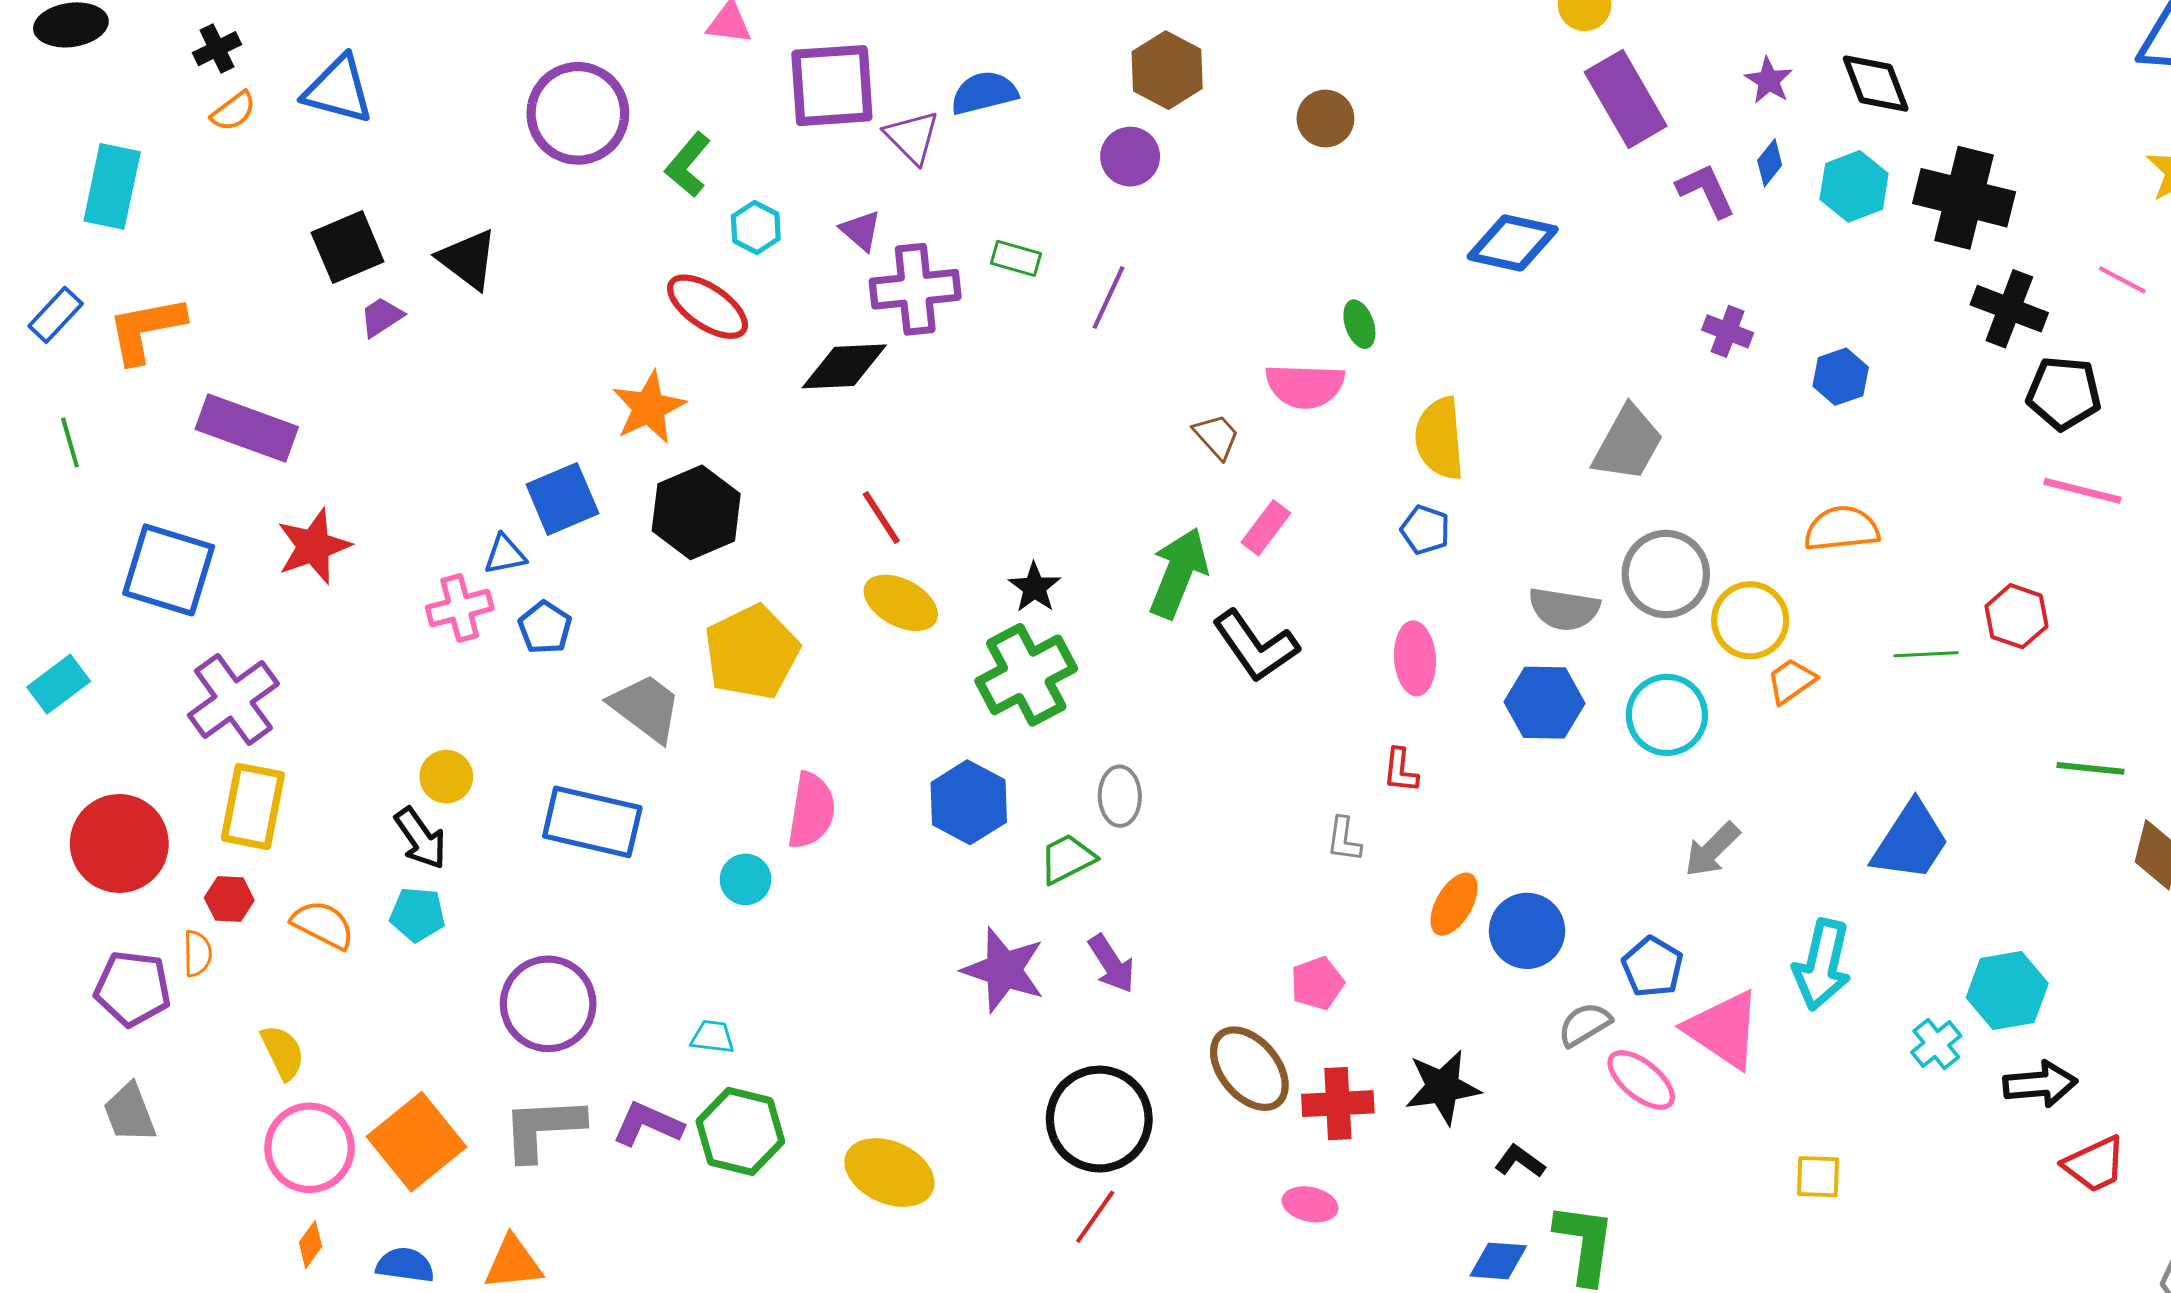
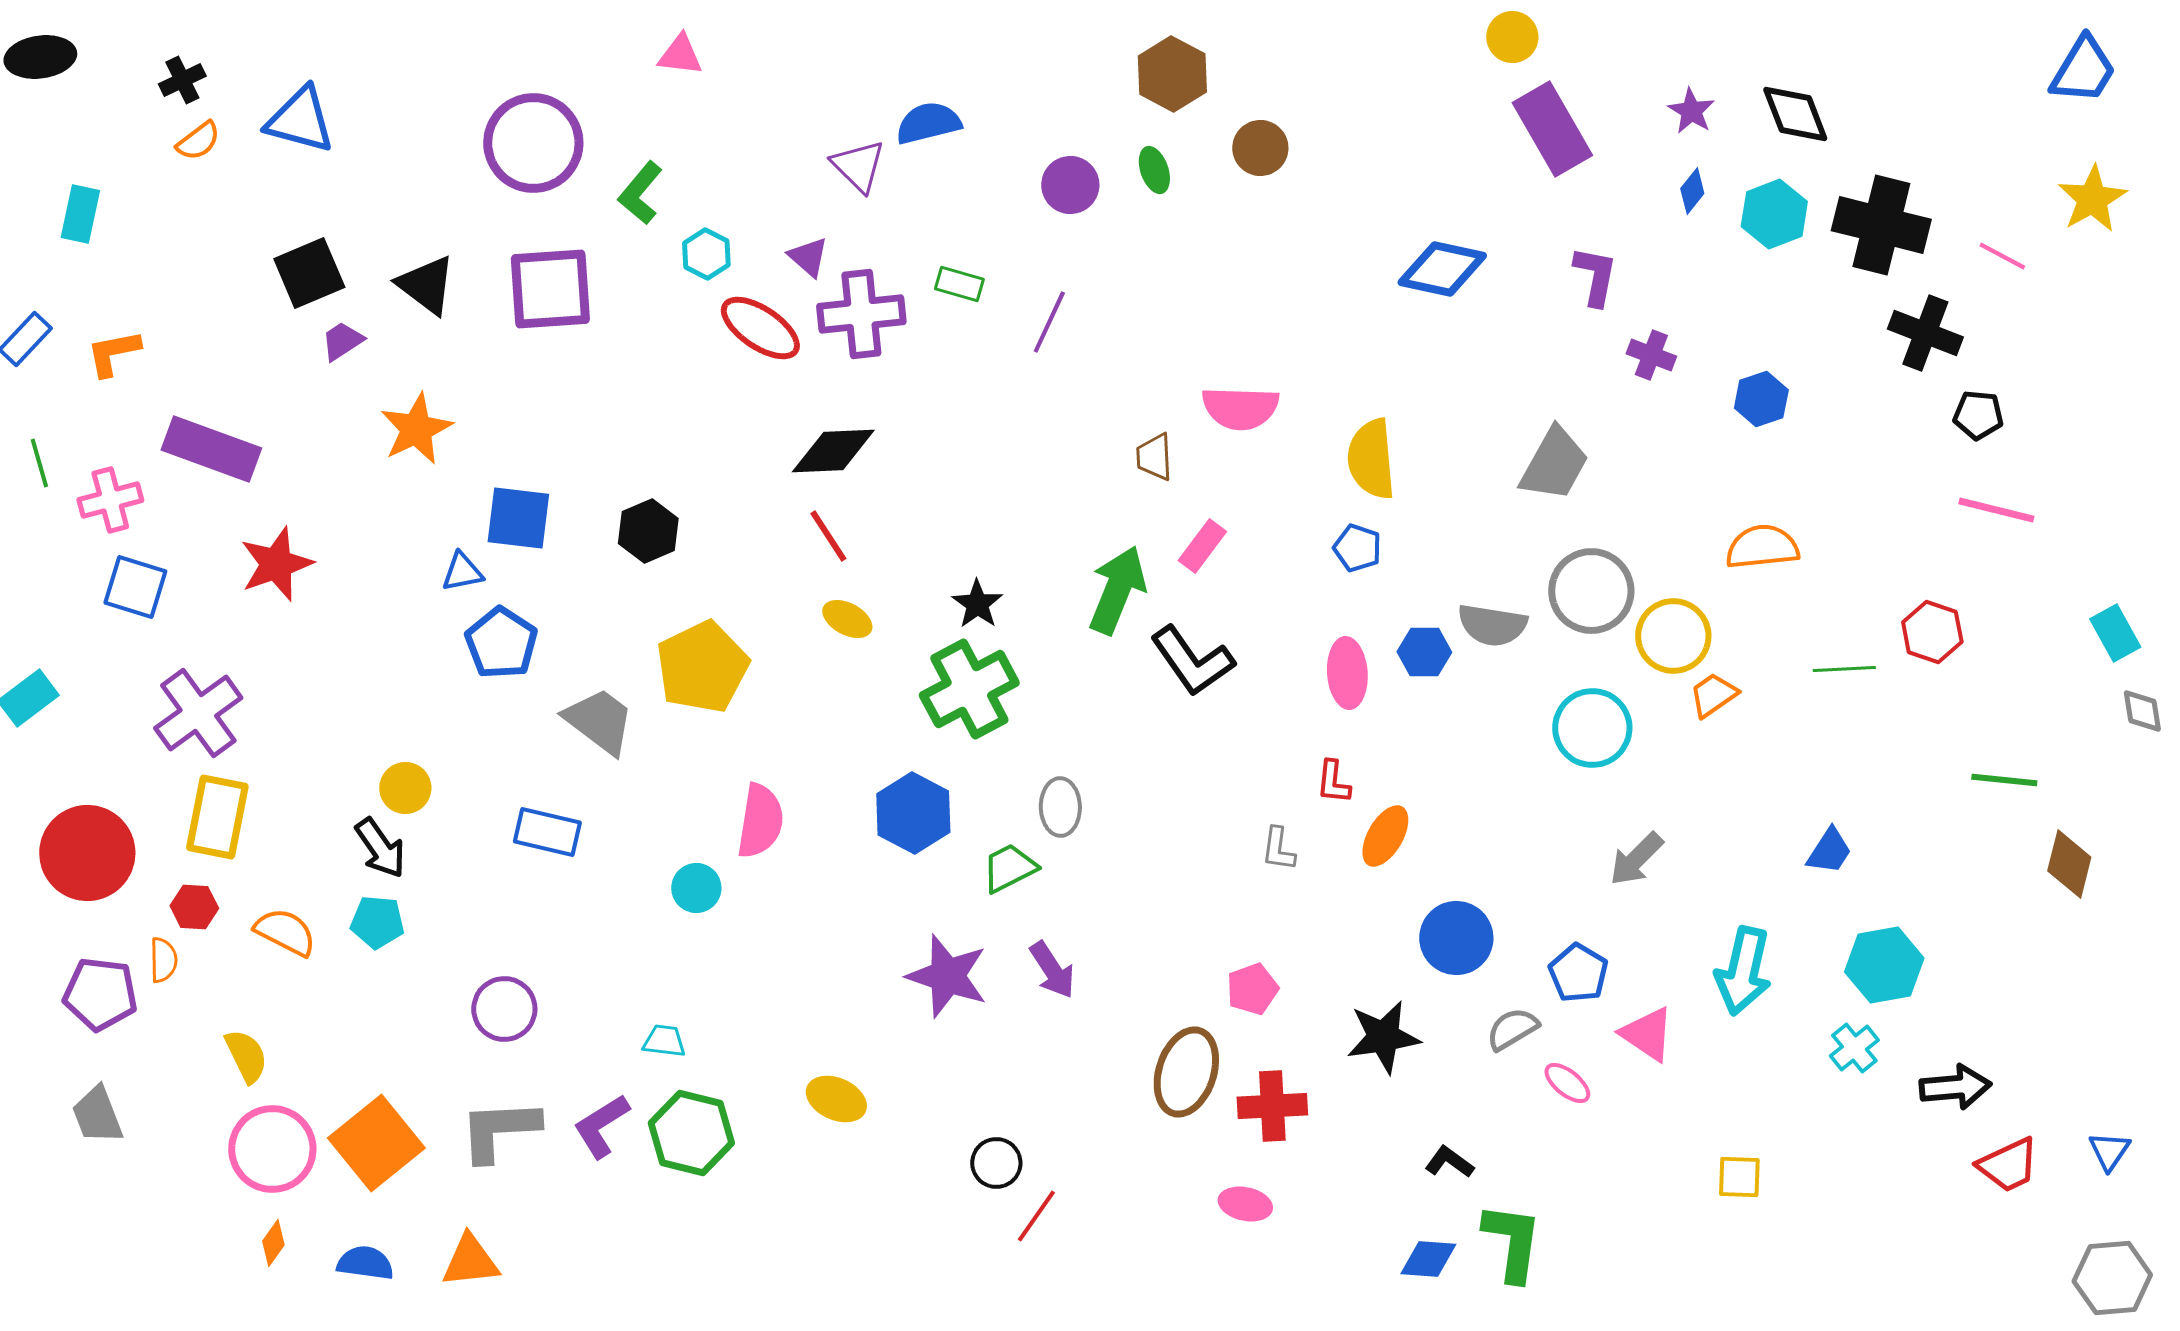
brown hexagon: (1167, 70) -> (1172, 74), moved
purple square: (832, 86) -> (550, 289), moved
cyan rectangle: (112, 186) -> (80, 214), size x0.7
purple L-shape: (1706, 190) -> (1595, 276), moved, turned 36
pink line: (2122, 280) -> (2002, 256), moved
red ellipse: (707, 307) -> (760, 328), moved
green ellipse: (1359, 324) -> (1154, 170), moved
orange L-shape: (146, 329) -> (113, 353), size x0.7
black diamond: (844, 366) -> (833, 451), moved
black pentagon: (2064, 393) -> (1978, 415), size x0.7
orange star: (649, 407) -> (416, 429), moved
brown trapezoid: (1216, 436) -> (1154, 457), turned -141
blue square: (562, 499) -> (518, 518), turned 30
black hexagon: (696, 512) -> (648, 531), size x0.7
blue square: (169, 570) -> (135, 587), size x0.7
yellow ellipse: (901, 603) -> (847, 619), size x0.7
pink cross: (460, 608) -> (110, 500), moved
blue pentagon: (545, 628) -> (501, 643), size x1.4
blue hexagon: (1545, 703) -> (1424, 652), moved, size x0.7
blue rectangle: (592, 822) -> (547, 832), size x0.7
blue trapezoid: (1911, 841) -> (1829, 851), size x0.6
orange ellipse: (1454, 904) -> (1385, 836), moved
cyan hexagon: (2007, 990) -> (1884, 965), moved
purple circle: (548, 1004) -> (504, 1009), size x0.7
pink triangle: (1723, 1030) -> (1647, 1034), size x0.7
brown ellipse: (1249, 1069) -> (1186, 1072), turned 58
pink ellipse: (1641, 1080) -> (1567, 1083), size x0.7
black star: (1443, 1087) -> (1383, 1037), moved
black circle: (1099, 1119) -> (996, 1163), moved, size x0.5
purple L-shape: (648, 1124) -> (601, 1126), turned -56
yellow ellipse: (889, 1173) -> (836, 1099), moved, size x0.7

